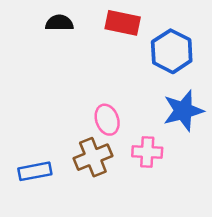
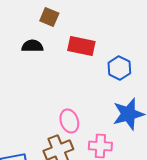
blue hexagon: (172, 51) -> (119, 68), size x0.7

